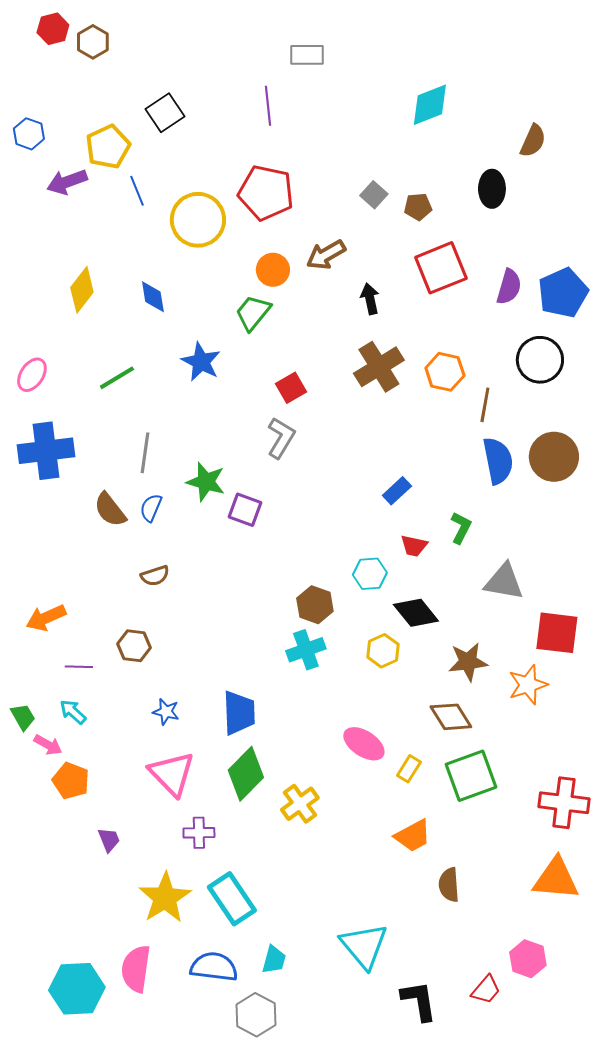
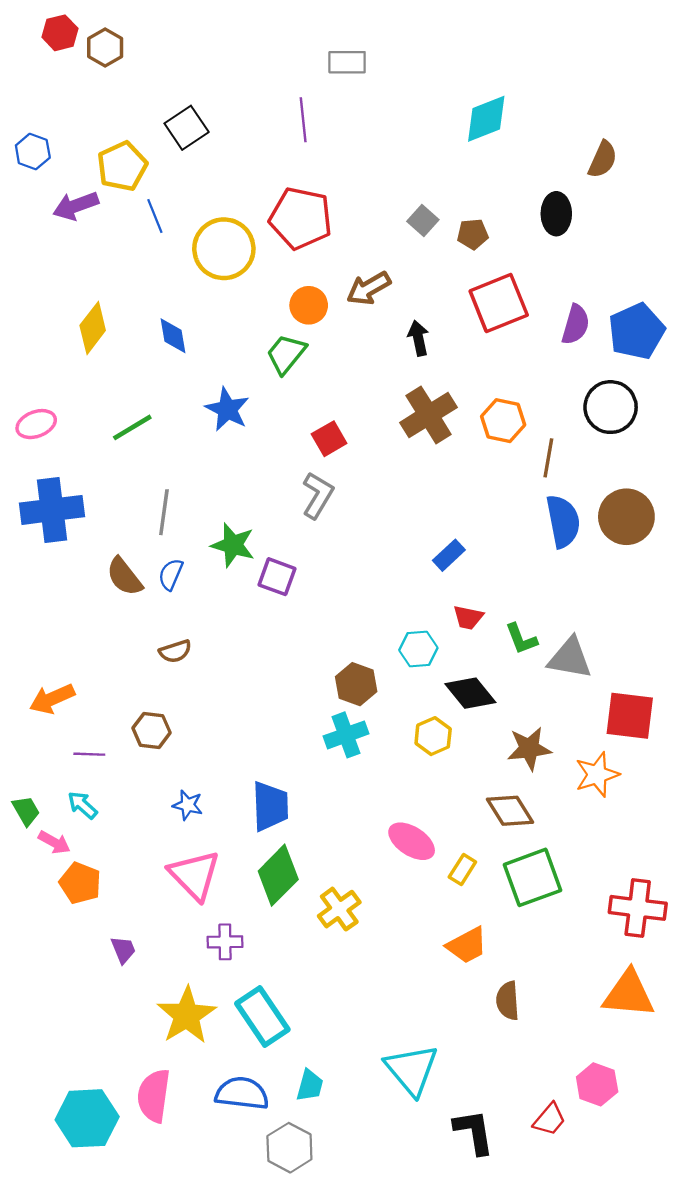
pink ellipse: (32, 375) -> (36, 424), turned 36
green L-shape: (461, 528) -> (521, 639), moved, turned 132

